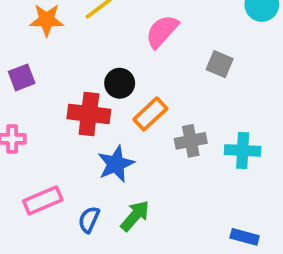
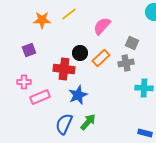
orange rectangle: (150, 114) -> (101, 58), moved
gray cross: (191, 141) -> (126, 63), moved
pink rectangle: (43, 200) -> (40, 97), moved
blue semicircle: (89, 220) -> (64, 124), size x1.5

